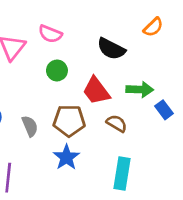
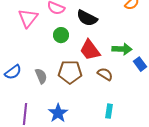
black semicircle: (111, 49) -> (87, 18), moved
blue star: (66, 157) -> (58, 113), moved
cyan rectangle: (122, 174) -> (109, 111), size x0.6

